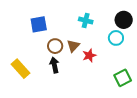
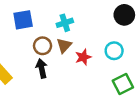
cyan cross: (86, 21) -> (65, 23), moved, turned -32
cyan circle: (116, 38) -> (114, 51), moved

